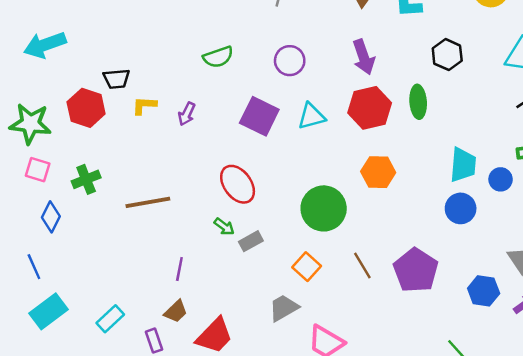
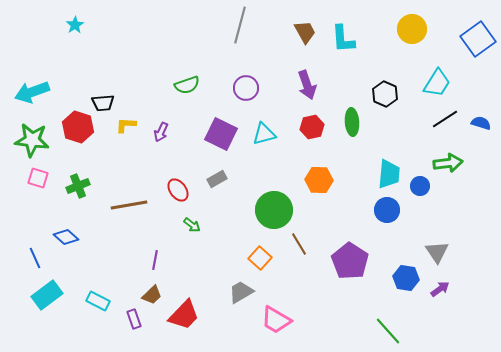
cyan arrow: (45, 45) -> (32, 92), moved
black hexagon: (447, 55) -> (385, 94), moved
red hexagon: (370, 108) -> (312, 127), size x0.7
red ellipse: (238, 184) -> (178, 190), moved, size x0.7
blue diamond: (51, 217) -> (66, 237), moved, turned -75
gray rectangle: (251, 241) -> (217, 179), moved
brown line: (362, 265) -> (299, 244), moved
cyan rectangle: (110, 319) -> (98, 301), turned 70

